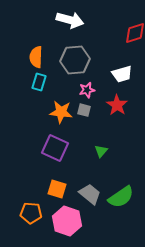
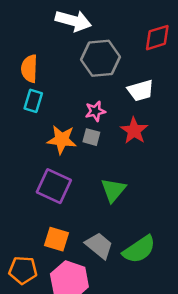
gray hexagon: (75, 60) -> (100, 58), moved
green triangle: (101, 151) -> (113, 190), size x1.5

